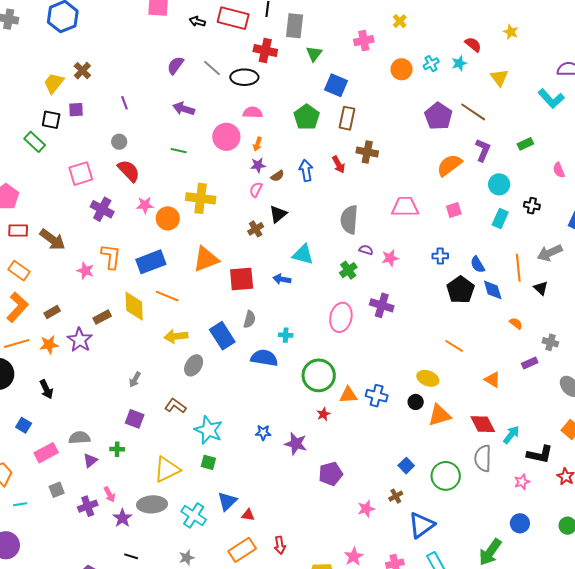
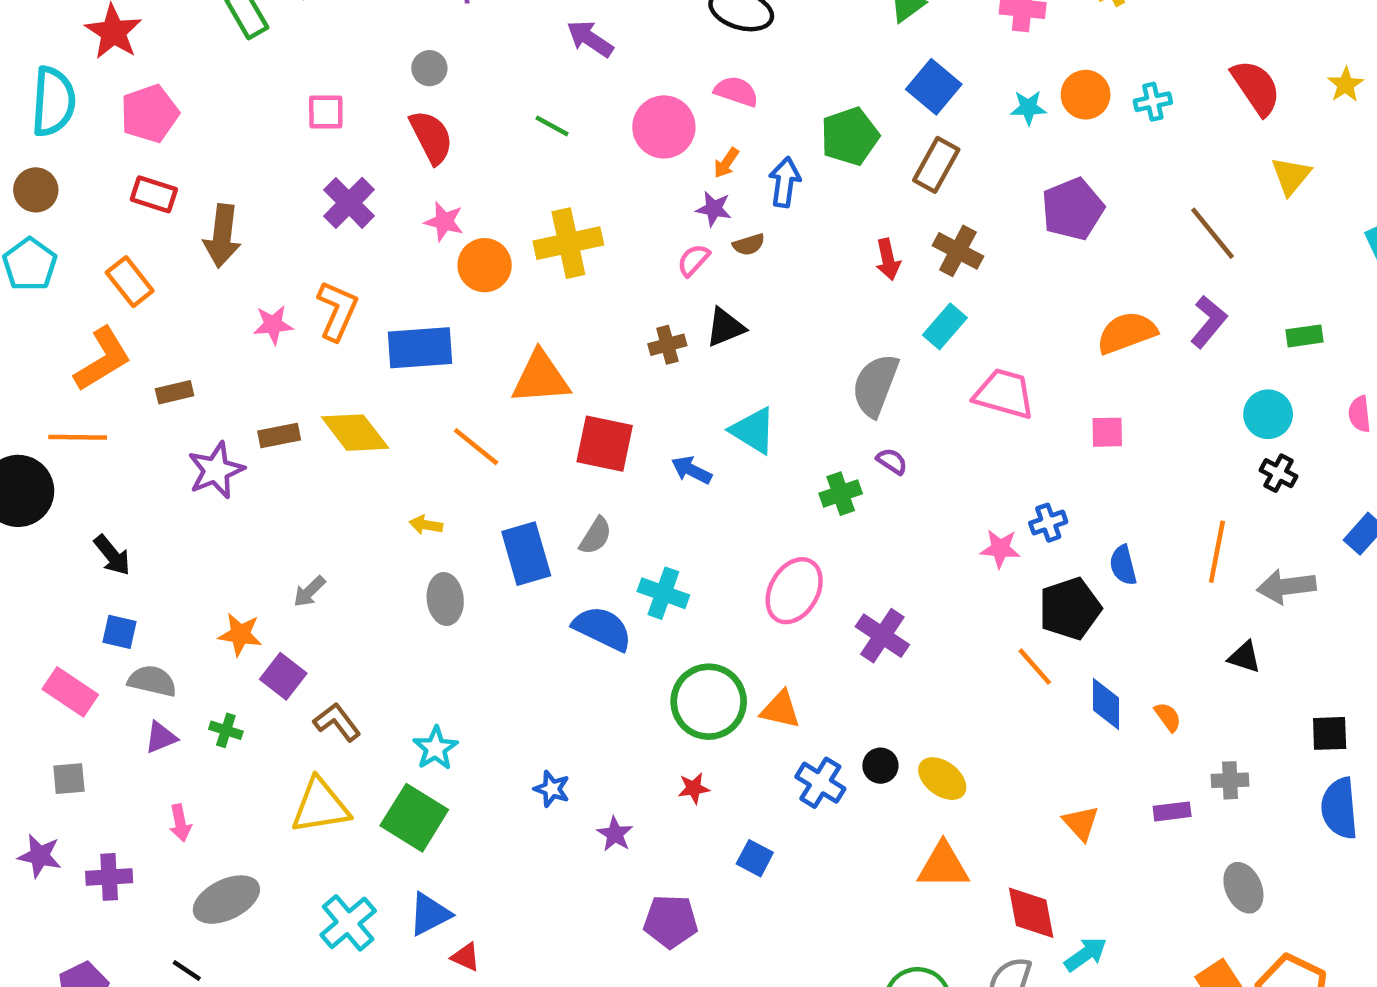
red semicircle: (473, 44) -> (1256, 88), size x1.5
cyan star: (459, 63) -> (1028, 108), moved
purple pentagon: (438, 116) -> (1073, 209), moved
blue arrow: (306, 170) -> (785, 182), moved
pink square: (81, 174) -> (326, 112), size x0.7
cyan circle: (499, 184) -> (1268, 414), moved
yellow cross: (201, 198) -> (568, 243), turned -36
cyan rectangle: (500, 218) -> (945, 326), moved
brown arrow: (52, 239) -> (222, 236), turned 44
blue cross: (440, 256) -> (1048, 523), turned -35
pink star: (390, 258) -> (1000, 549), moved
orange line: (518, 268) -> (1217, 552), moved
pink star: (85, 271) -> (273, 325), turned 30
black triangle: (541, 288) -> (1244, 657), turned -42
blue diamond: (493, 290) -> (1106, 704), moved
orange line: (167, 296) -> (476, 447), moved
purple cross: (382, 305) -> (882, 636), moved
yellow diamond: (134, 306) -> (355, 433), turned -52
cyan cross: (286, 335) -> (663, 593), size x1.5
yellow arrow: (176, 336) -> (426, 525), size x0.6
gray cross: (550, 342) -> (1230, 780), turned -35
orange star: (49, 345) -> (240, 634), moved
orange line: (454, 346) -> (1035, 667), moved
gray ellipse: (194, 365) -> (445, 599), turned -55
black arrow: (46, 389) -> (112, 555), turned -30
orange triangle: (348, 395) -> (780, 709), moved
black circle: (416, 402) -> (880, 766), moved
brown L-shape: (175, 406) -> (337, 722), moved
blue square: (24, 425) -> (119, 632), moved, turned -35
cyan star: (208, 430) -> (435, 748), size x0.7
purple star: (296, 444) -> (615, 834), size x0.7
pink rectangle: (46, 453) -> (70, 692), turned 45
green square: (208, 462) -> (414, 818), size x1.8
blue square: (406, 466) -> (755, 858), moved, turned -35
gray ellipse: (152, 504) -> (226, 900), moved, turned -40
purple cross: (88, 506) -> (109, 877), moved
purple star: (122, 518) -> (40, 856), moved, turned 30

